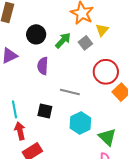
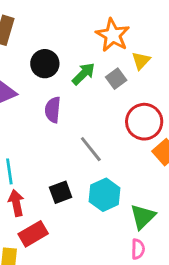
gray line: (70, 92) -> (91, 149), turned 36
black square: (45, 111) -> (61, 192), moved, turned -35
green triangle: (107, 137) -> (143, 217), turned 30

